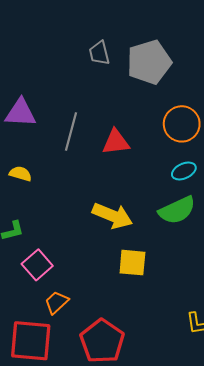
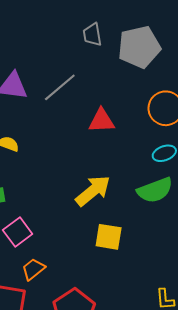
gray line: (71, 131) -> (60, 87), moved, turned 30
yellow arrow: (112, 216) -> (93, 191), turned -66

